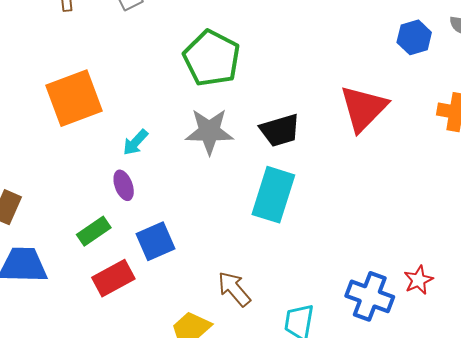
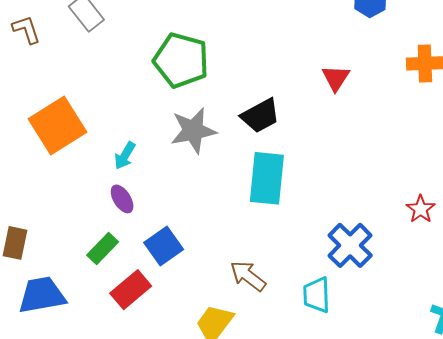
red triangle: (363, 108) -> (336, 78), size x0.6
red star: (418, 280) -> (421, 209), moved
blue cross: (370, 296) -> (350, 245), moved, turned 36

